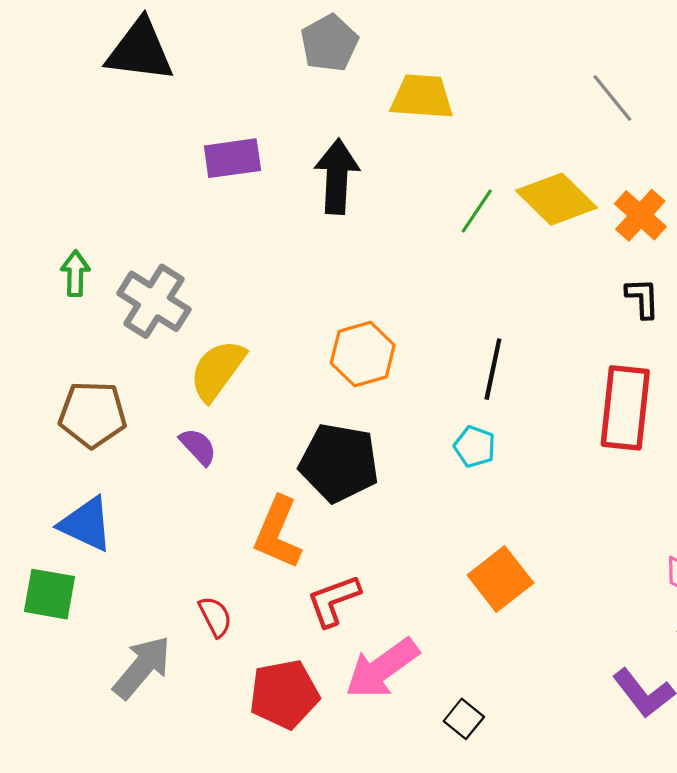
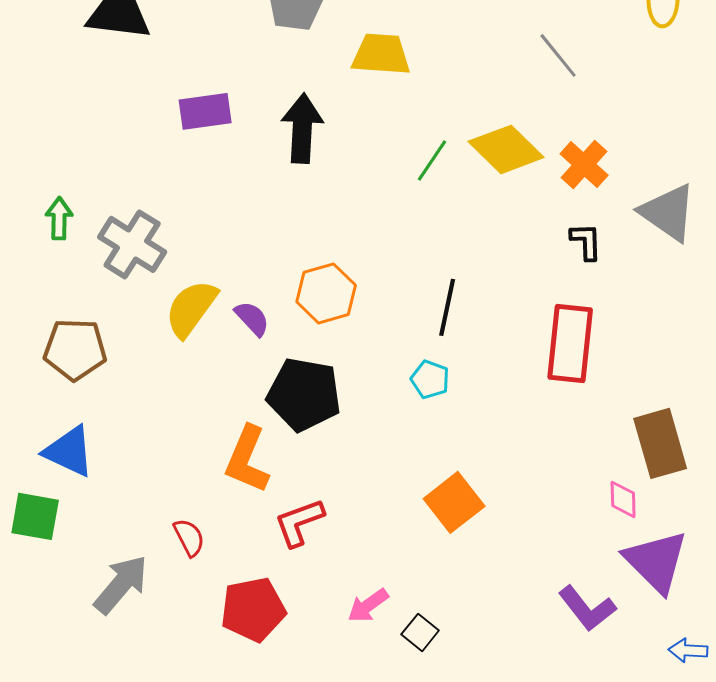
purple semicircle: (198, 447) -> (252, 318), moved
pink arrow: (382, 668) -> (368, 605), moved, size x0.6

